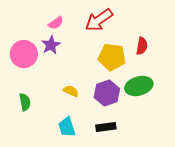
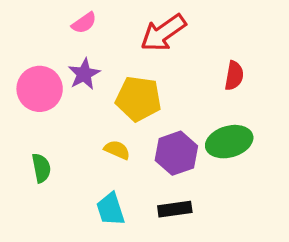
pink semicircle: (56, 23) -> (84, 23), moved
yellow pentagon: (112, 57) -> (138, 99), moved

